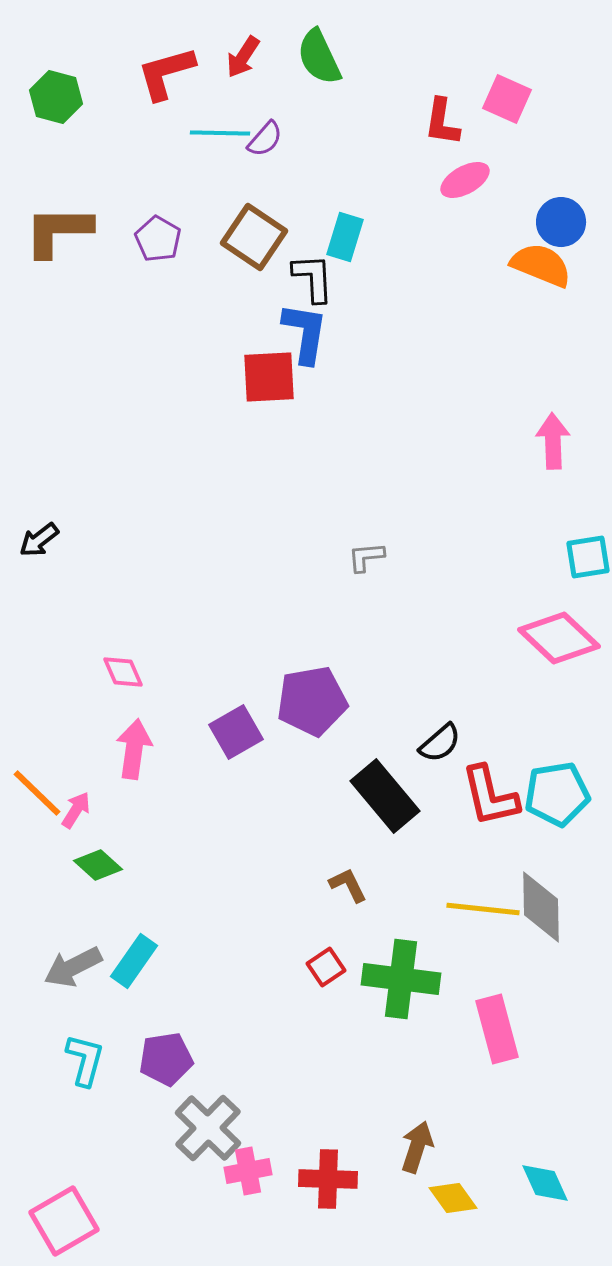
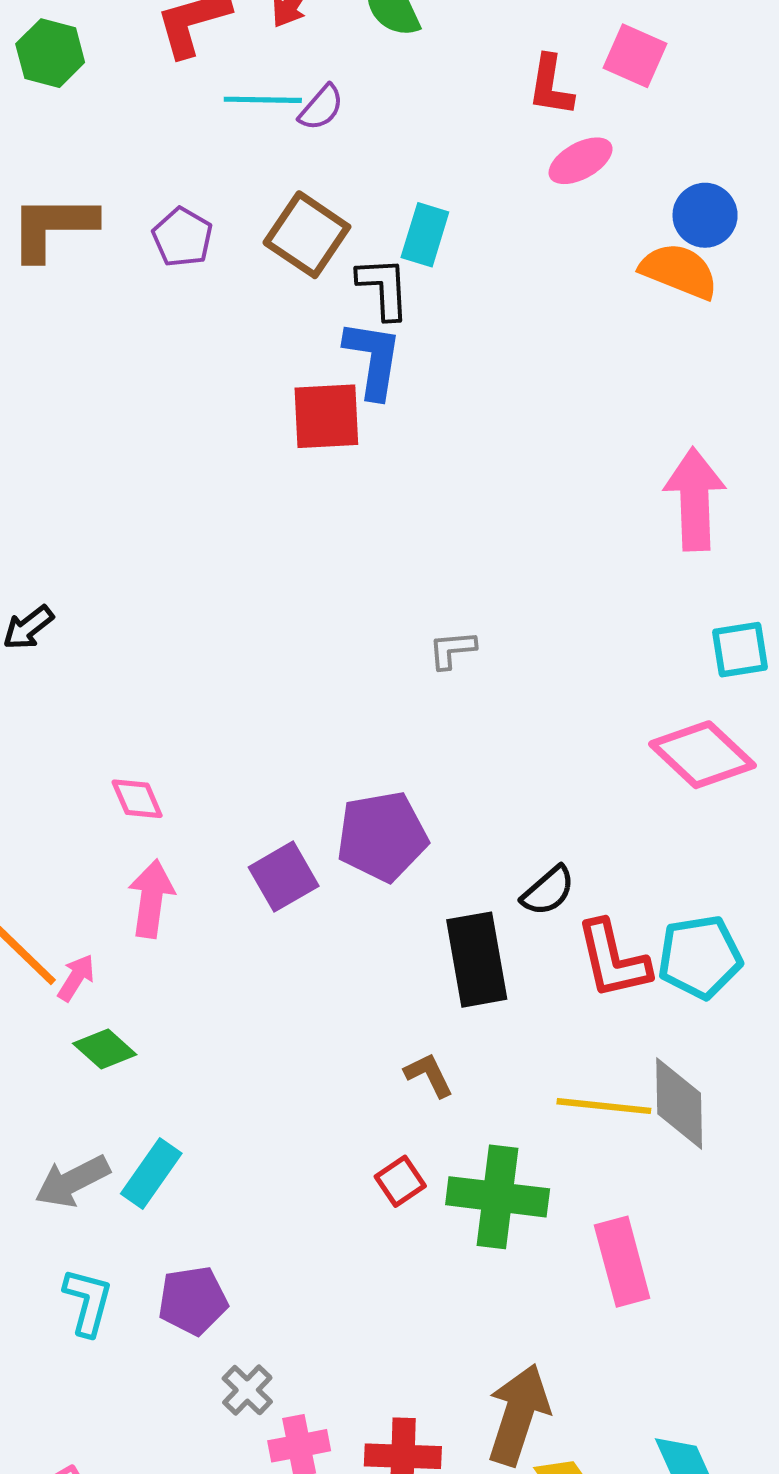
pink arrow: (553, 441) -> (695, 499), size x1.4
black rectangle: (385, 796) -> (477, 960), turned 30
gray cross: (208, 1128) -> (247, 1390), size x0.6
brown arrow: (417, 1147) -> (518, 1415), size x1.5

